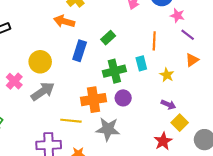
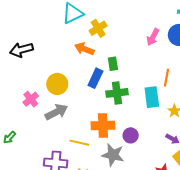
green rectangle: (108, 38) -> (113, 64), moved, turned -64
cyan rectangle: (141, 63) -> (152, 97), size x1.5
green cross: (114, 71) -> (117, 93), moved
purple circle: (123, 98) -> (131, 135), moved

